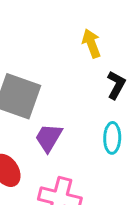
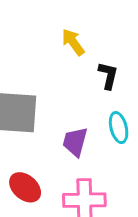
purple trapezoid: (49, 138) -> (75, 142), moved

